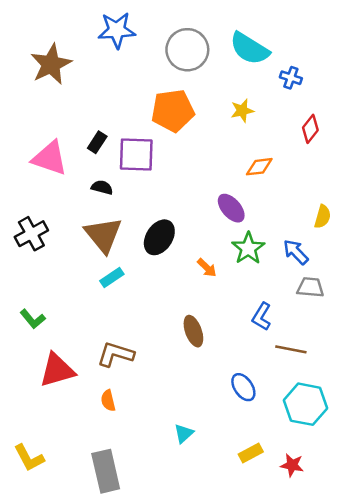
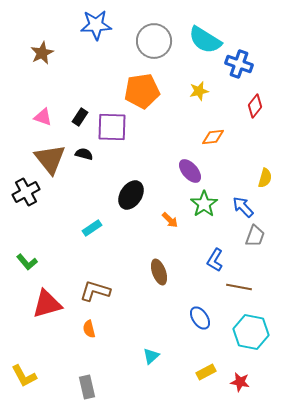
brown star: (51, 64) -> (42, 53), size x0.7
blue cross: (291, 78) -> (239, 64), size x1.5
pink triangle: (50, 158) -> (43, 117), moved, size x0.6
brown triangle: (103, 235) -> (50, 159), moved
gray trapezoid: (310, 287) -> (255, 236), turned 105
gray rectangle: (106, 471) -> (87, 387), size x0.7

